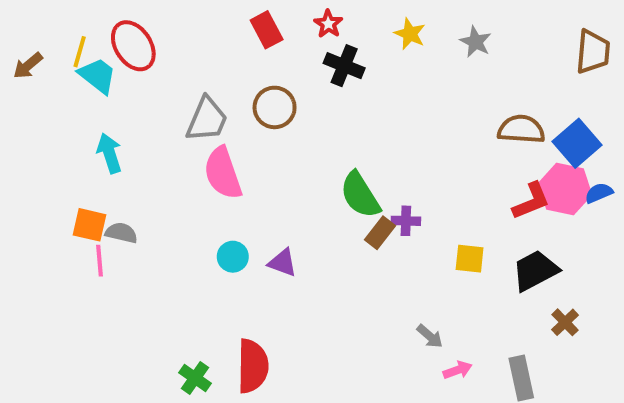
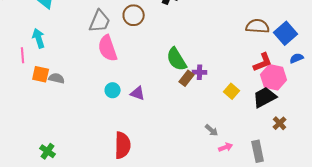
cyan arrow: (109, 153) -> (39, 38), moved
pink hexagon: (565, 189) -> (274, 77), moved
yellow square: (470, 259) -> (232, 91), turned 35
pink line: (99, 261) -> (23, 55), moved
green cross: (195, 378) -> (48, 151), moved

